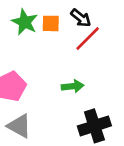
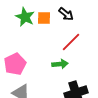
red line: (88, 38) -> (71, 42), moved

